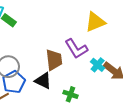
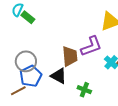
purple L-shape: (76, 49) -> (91, 46), turned -80

